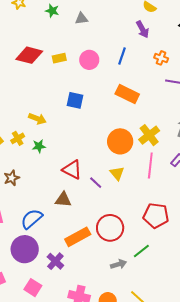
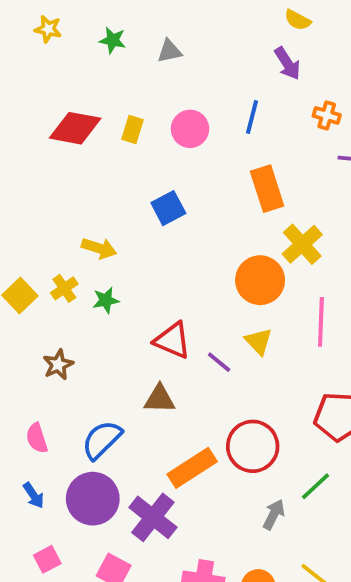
yellow rectangle: (59, 58) -> (133, 129), turned -56
orange rectangle: (127, 94) -> (267, 189), turned 50
blue square: (75, 100) -> (168, 208), turned -36
yellow cross: (149, 135) -> (302, 244), moved
purple cross: (55, 261) -> (153, 517), size x1.4
gray arrow: (119, 264) -> (274, 515), turned -42

